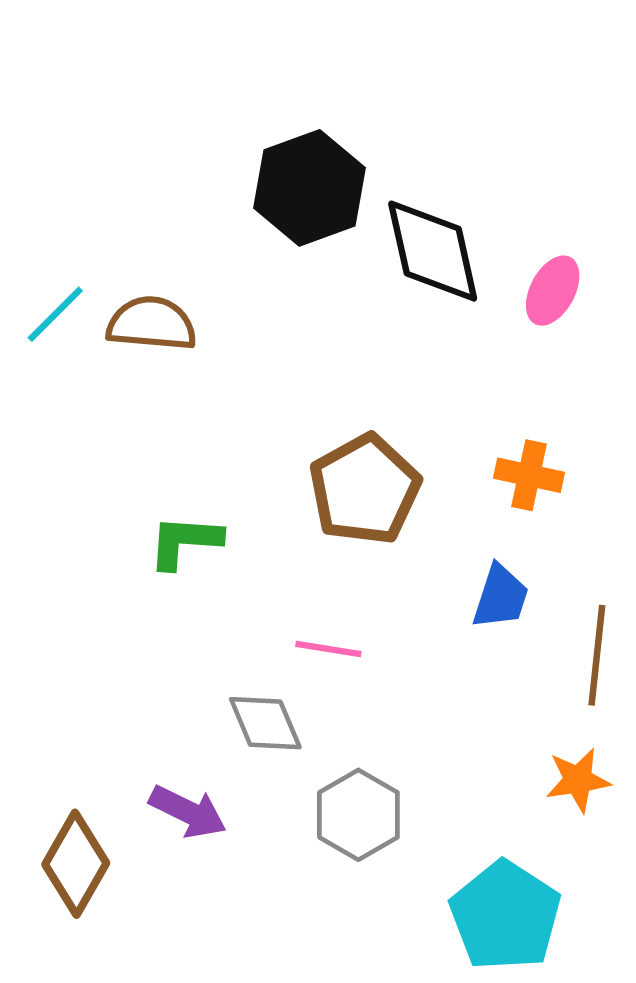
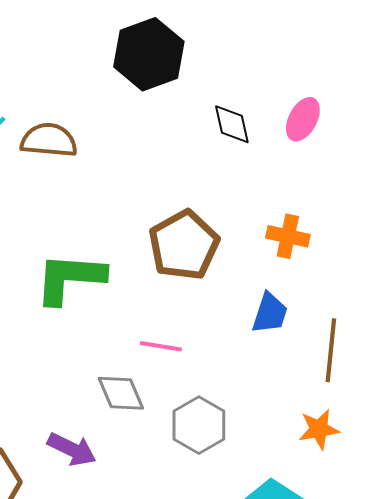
black diamond: (433, 251) -> (232, 124), moved, size x0.6
green L-shape: (185, 542) -> (70, 278), size x1.5
gray hexagon: (358, 815) -> (199, 425), moved

